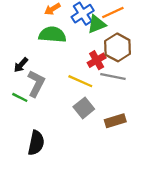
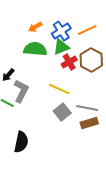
green triangle: (97, 24) -> (61, 47), moved
red cross: (97, 60) -> (69, 62), moved
gray line: (113, 77) -> (87, 108), moved

